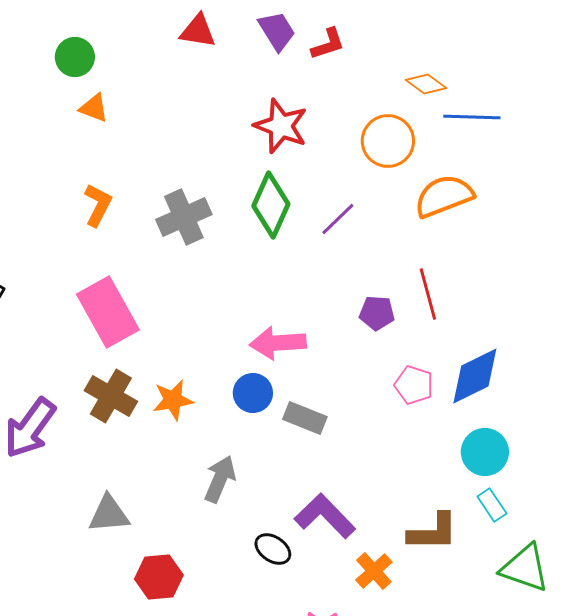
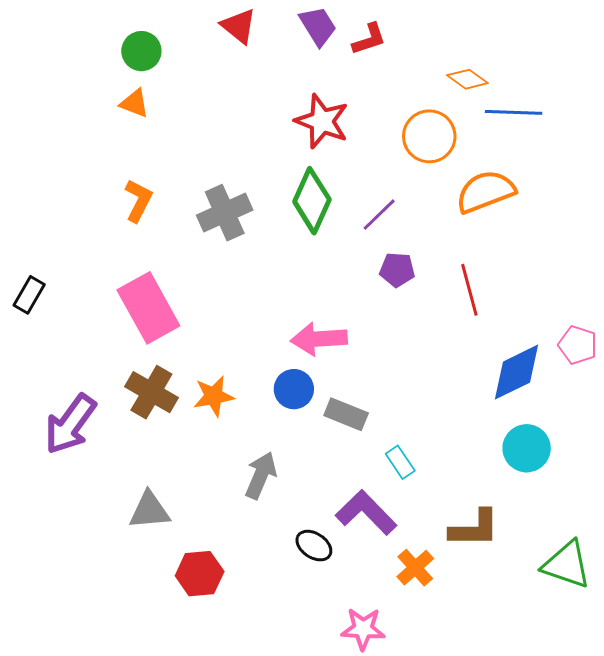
red triangle: (198, 31) -> (239, 26), turned 30
green circle: (75, 57) -> (141, 51), moved
purple pentagon: (377, 313) -> (397, 270), moved
pink pentagon: (414, 385) -> (578, 345), moved
cyan rectangle: (492, 505) -> (400, 462), moved

